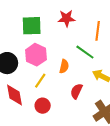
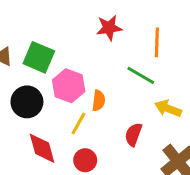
green square: (32, 26) -> (39, 57), moved, turned 30
orange semicircle: (64, 66) -> (99, 101), moved

